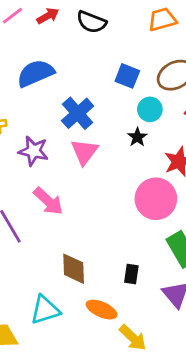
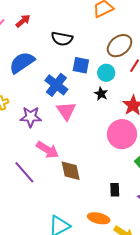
black semicircle: (91, 22) -> (62, 39), moved
blue square: (127, 76) -> (81, 65), moved
brown diamond: (74, 269) -> (71, 171), moved

